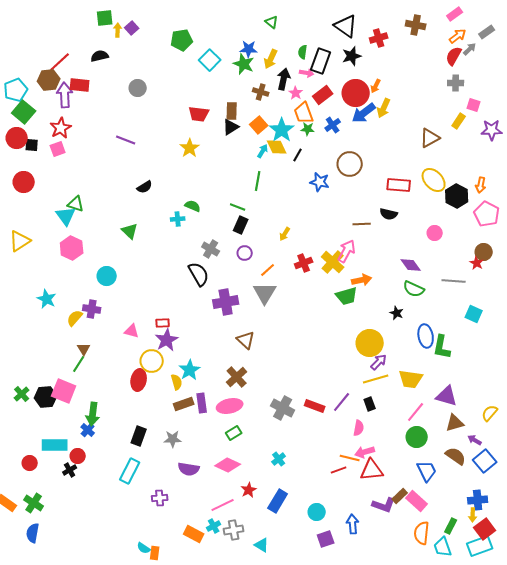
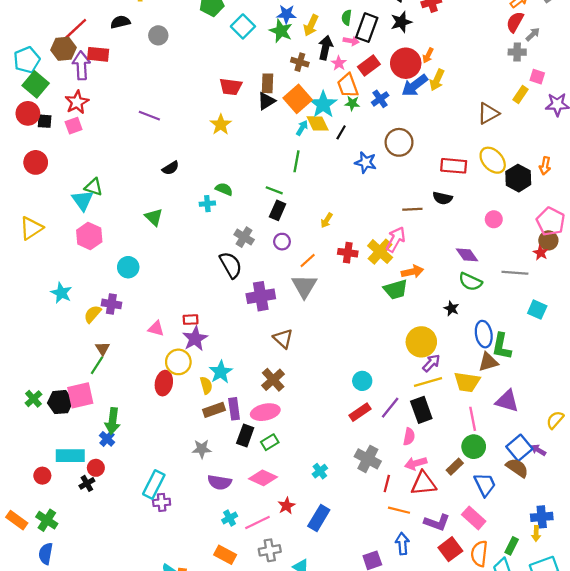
gray arrow: (470, 49) -> (533, 34), moved
gray circle: (138, 88) -> (158, 35), moved
orange square: (259, 125) -> (298, 99), size x1.4
pink pentagon: (487, 214) -> (551, 221), moved
red cross: (304, 263) -> (348, 253), turned 30
pink square: (64, 391) -> (80, 395), turned -35
black rectangle: (370, 404) -> (421, 410), size x1.6
red rectangle: (315, 406) -> (360, 412), turned -54
gray cross: (283, 408) -> (368, 459), moved
pink line: (416, 412) -> (473, 419), turned -50
brown triangle: (455, 423) -> (488, 362), moved
black rectangle: (139, 436) -> (245, 436), moved
orange line: (350, 458) -> (399, 510), moved
blue square: (485, 461) -> (519, 448), moved
red line: (339, 470) -> (387, 483), turned -56
brown rectangle: (400, 496) -> (455, 467), moved
purple cross: (160, 498) -> (162, 502), moved
cyan circle: (317, 512) -> (362, 381), moved
cyan cross: (214, 526) -> (230, 518), moved
red square: (485, 529) -> (450, 549), moved

